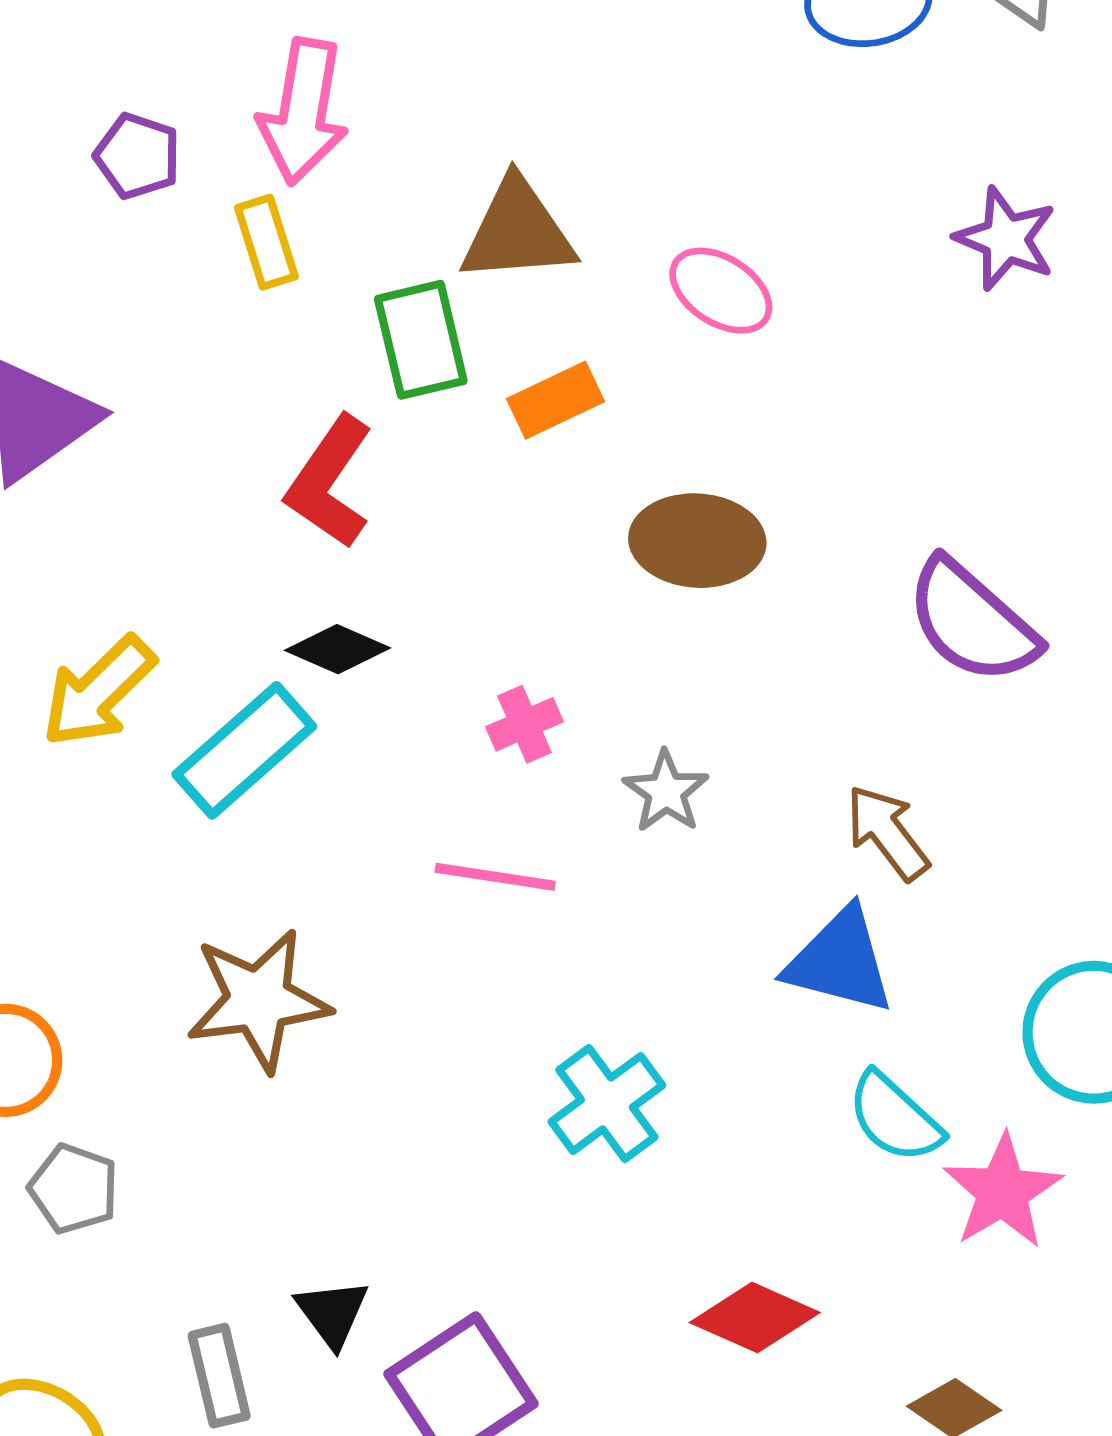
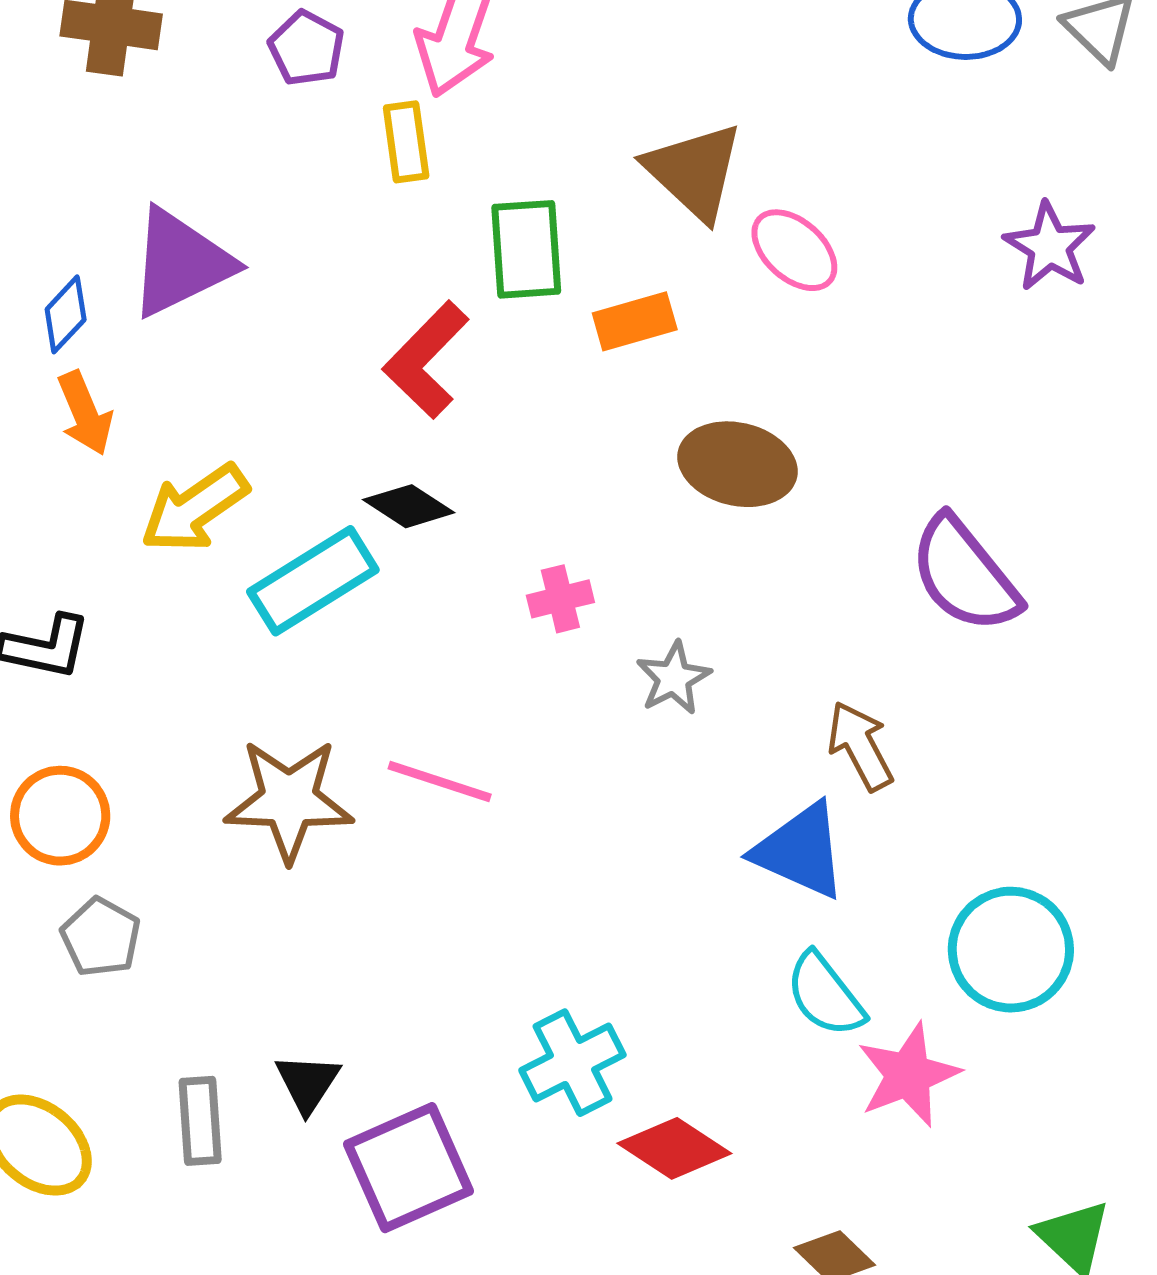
brown triangle: (518, 231) -> (694, 171), moved, turned 38
pink line: (495, 877) -> (440, 782), moved
cyan cross: (607, 1103) -> (572, 1063), moved

